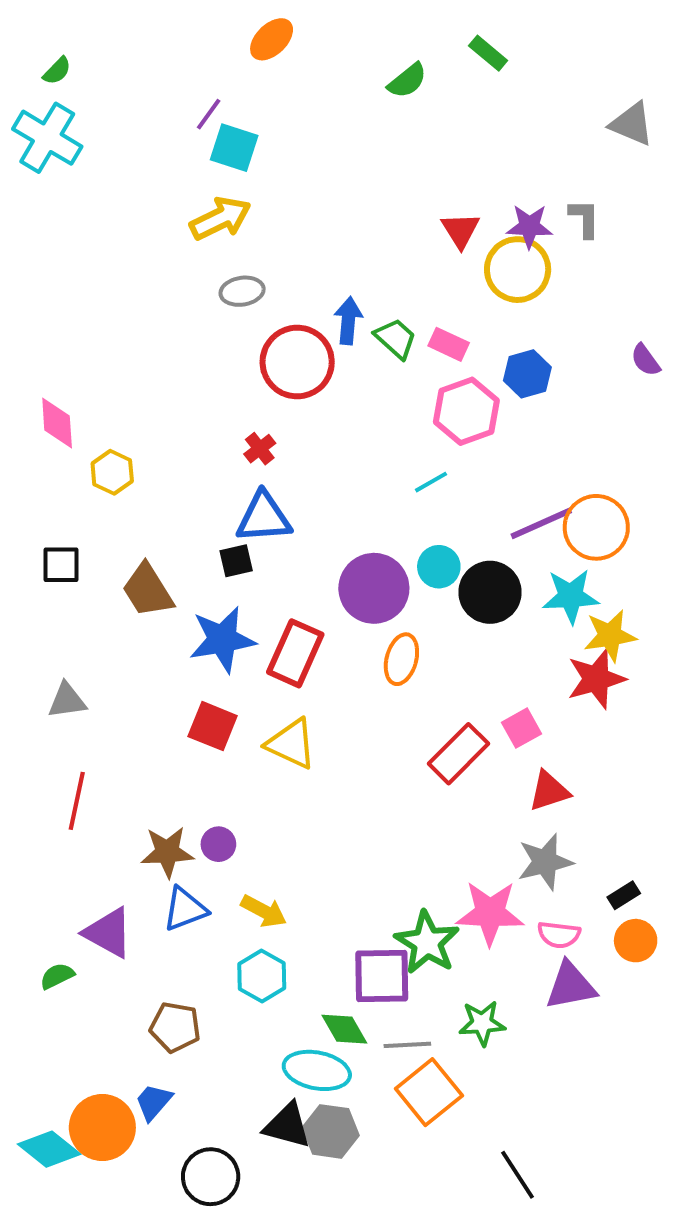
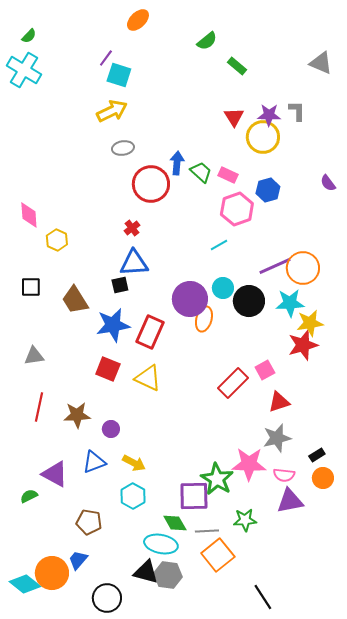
green rectangle: (488, 53) -> (237, 66), moved
orange ellipse: (401, 659) -> (204, 319), moved
brown star: (167, 852) -> (77, 415), moved

